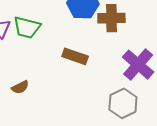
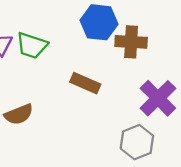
brown semicircle: (20, 87) -> (19, 114), size x1.4

